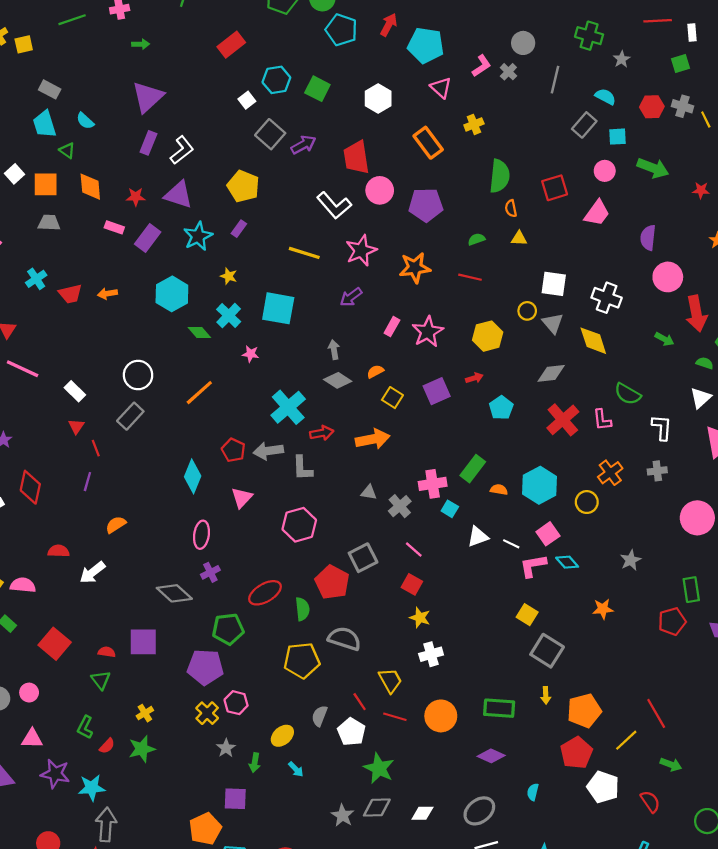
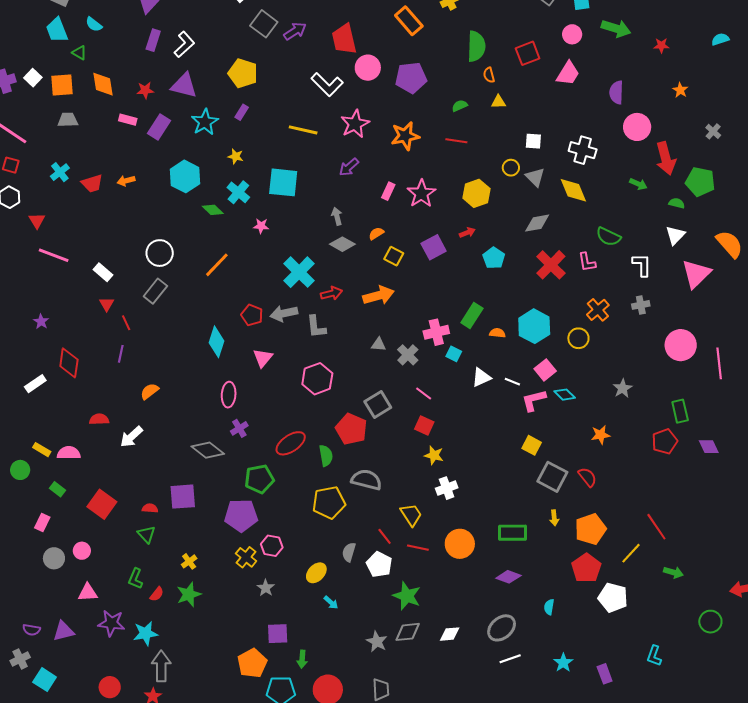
white square: (554, 284) -> (533, 141), size x0.7
green arrow: (255, 763) -> (302, 659), moved
red semicircle: (650, 802) -> (587, 477), moved

